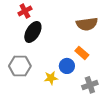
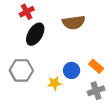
brown semicircle: (87, 24) -> (74, 22), moved
orange rectangle: (82, 53) -> (96, 66), moved

